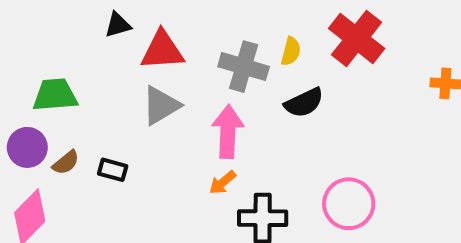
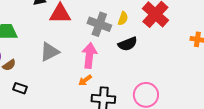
gray triangle: (161, 106) -> (50, 52), moved
black rectangle: (113, 170) -> (20, 88), moved

